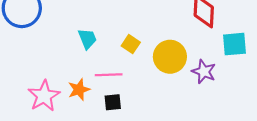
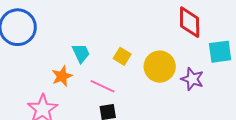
pink line: (109, 75) -> (103, 86), turned 30
orange star: (79, 90) -> (62, 76), moved

